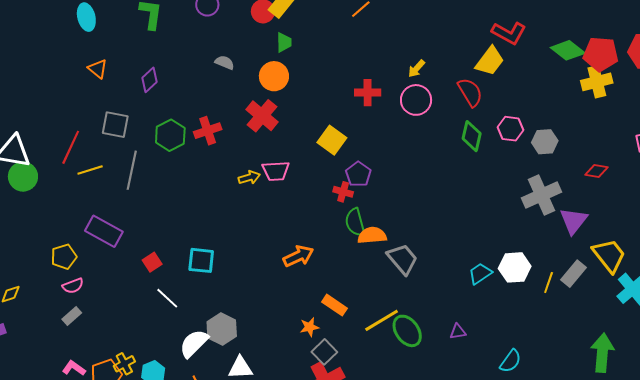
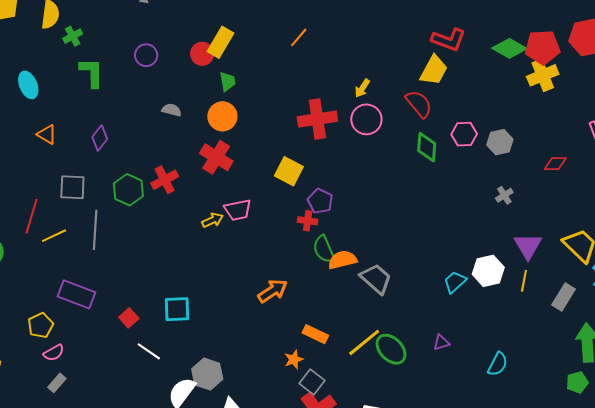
red cross: (368, 93) -> (317, 119), size x1.5
gray cross: (542, 195) -> (504, 195), size x0.5
purple triangle: (574, 221) -> (528, 246), moved
gray rectangle: (573, 274) -> (564, 297), moved

